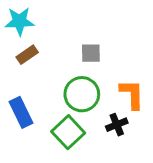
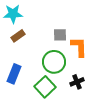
orange L-shape: (132, 94) -> (79, 47), moved
blue rectangle: (21, 112) -> (14, 74), turned 48

